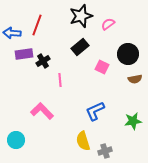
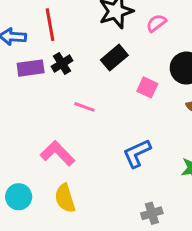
red line: (37, 25) -> (50, 25), turned -30
black cross: (43, 61) -> (62, 64), moved
pink line: (60, 80) -> (84, 107), turned -64
yellow semicircle: (83, 141) -> (65, 198), moved

